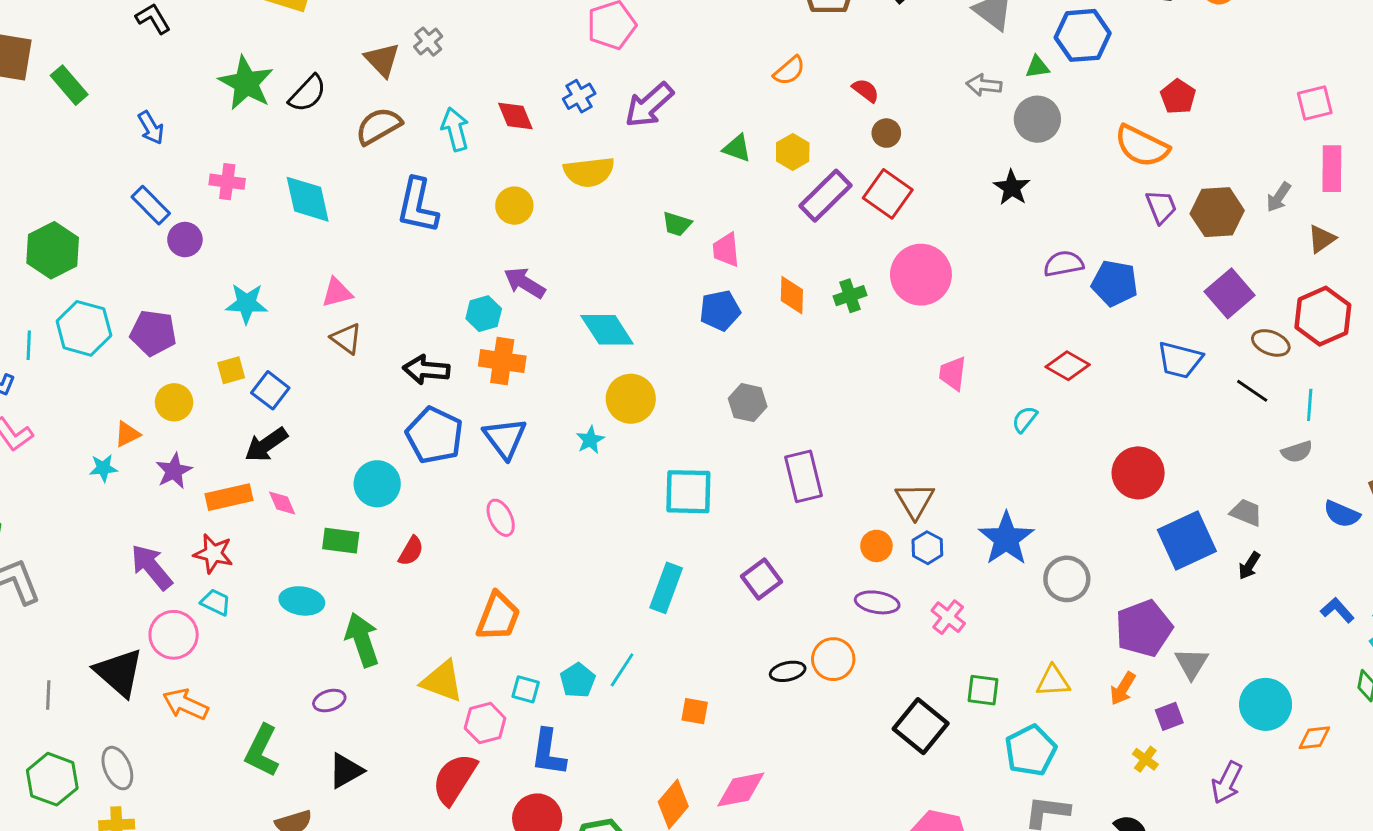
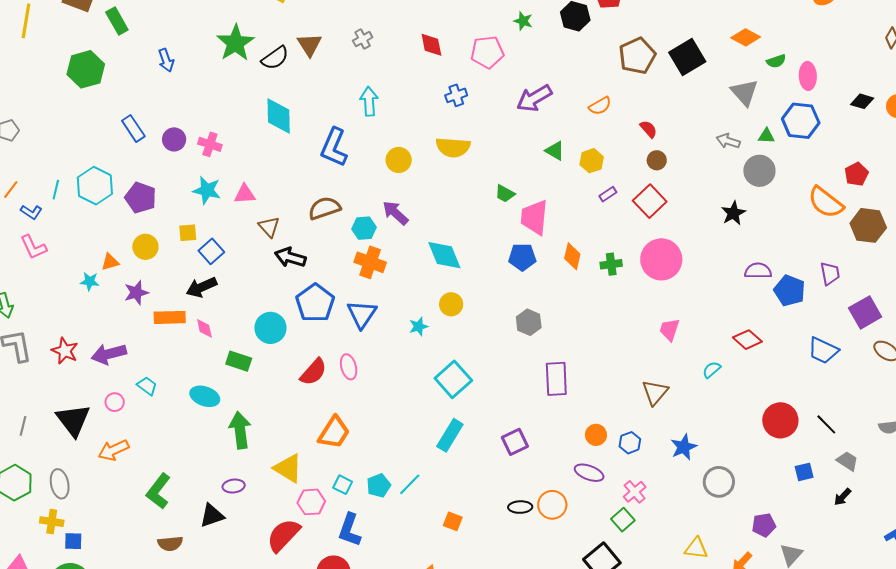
brown triangle: (382, 60) -> (309, 45), moved
purple arrow: (649, 105) -> (534, 98), moved
red diamond: (515, 116) -> (431, 45), moved
brown semicircle: (379, 126) -> (324, 208), moved
pink cross: (227, 182) -> (210, 144), moved
purple rectangle: (825, 196) -> (608, 194), size x0.5
cyan diamond: (308, 199) -> (279, 116), moved
blue rectangle: (151, 205) -> (133, 128), moved
purple trapezoid: (1161, 207) -> (830, 274), moved
brown hexagon: (1217, 212) -> (868, 225), moved
green hexagon: (53, 250) -> (86, 69), moved
pink trapezoid: (726, 250) -> (534, 217), size x1.5
pink triangle: (337, 292) -> (245, 194), moved
black arrow: (426, 370) -> (290, 257), moved
black line: (1252, 391) -> (826, 424), moved
yellow circle: (631, 399) -> (451, 304), size x0.7
cyan square: (688, 492) -> (453, 379), moved, turned 36
brown triangle: (915, 501) -> (655, 392), moved
blue star: (1006, 539) -> (684, 447), size x0.7
blue square: (1187, 541) -> (804, 472), size x0.5
red semicircle: (411, 551) -> (313, 372), moved, size x1.4
red star: (213, 554) -> (65, 351), moved
purple arrow: (152, 567) -> (109, 354), turned -76
purple pentagon: (1144, 628) -> (764, 525), size x0.6
pink circle: (174, 635) -> (115, 402), size x0.6
green square: (983, 690) -> (623, 520), moved, turned 30
purple ellipse: (329, 701) -> (234, 486), moved
orange arrow: (185, 704) -> (113, 450), turned -60

